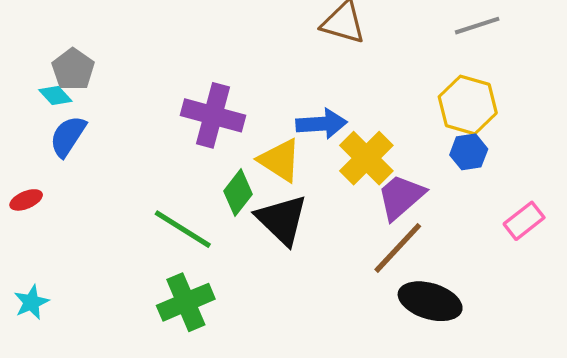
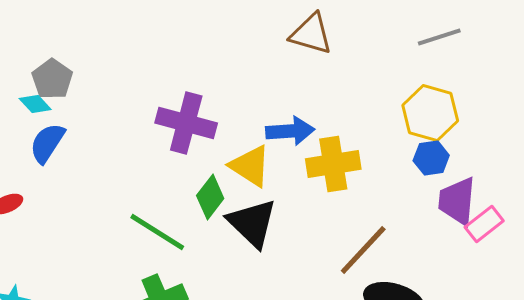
yellow cross: (366, 158) -> (333, 164), turned 36
purple trapezoid: (401, 197) -> (457, 201), moved, turned -44

